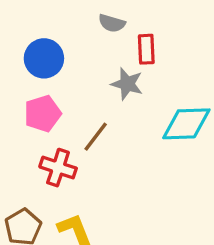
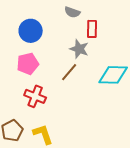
brown line: (96, 137) -> (69, 72), moved

